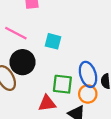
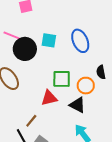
black circle: (22, 62) -> (25, 49), moved
blue ellipse: (88, 74) -> (80, 41), moved

